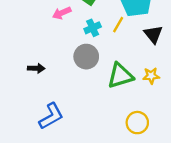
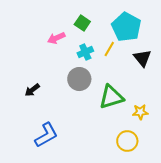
black arrow: (36, 68) -> (32, 90), turned 140
yellow star: (151, 76) -> (140, 112), moved

